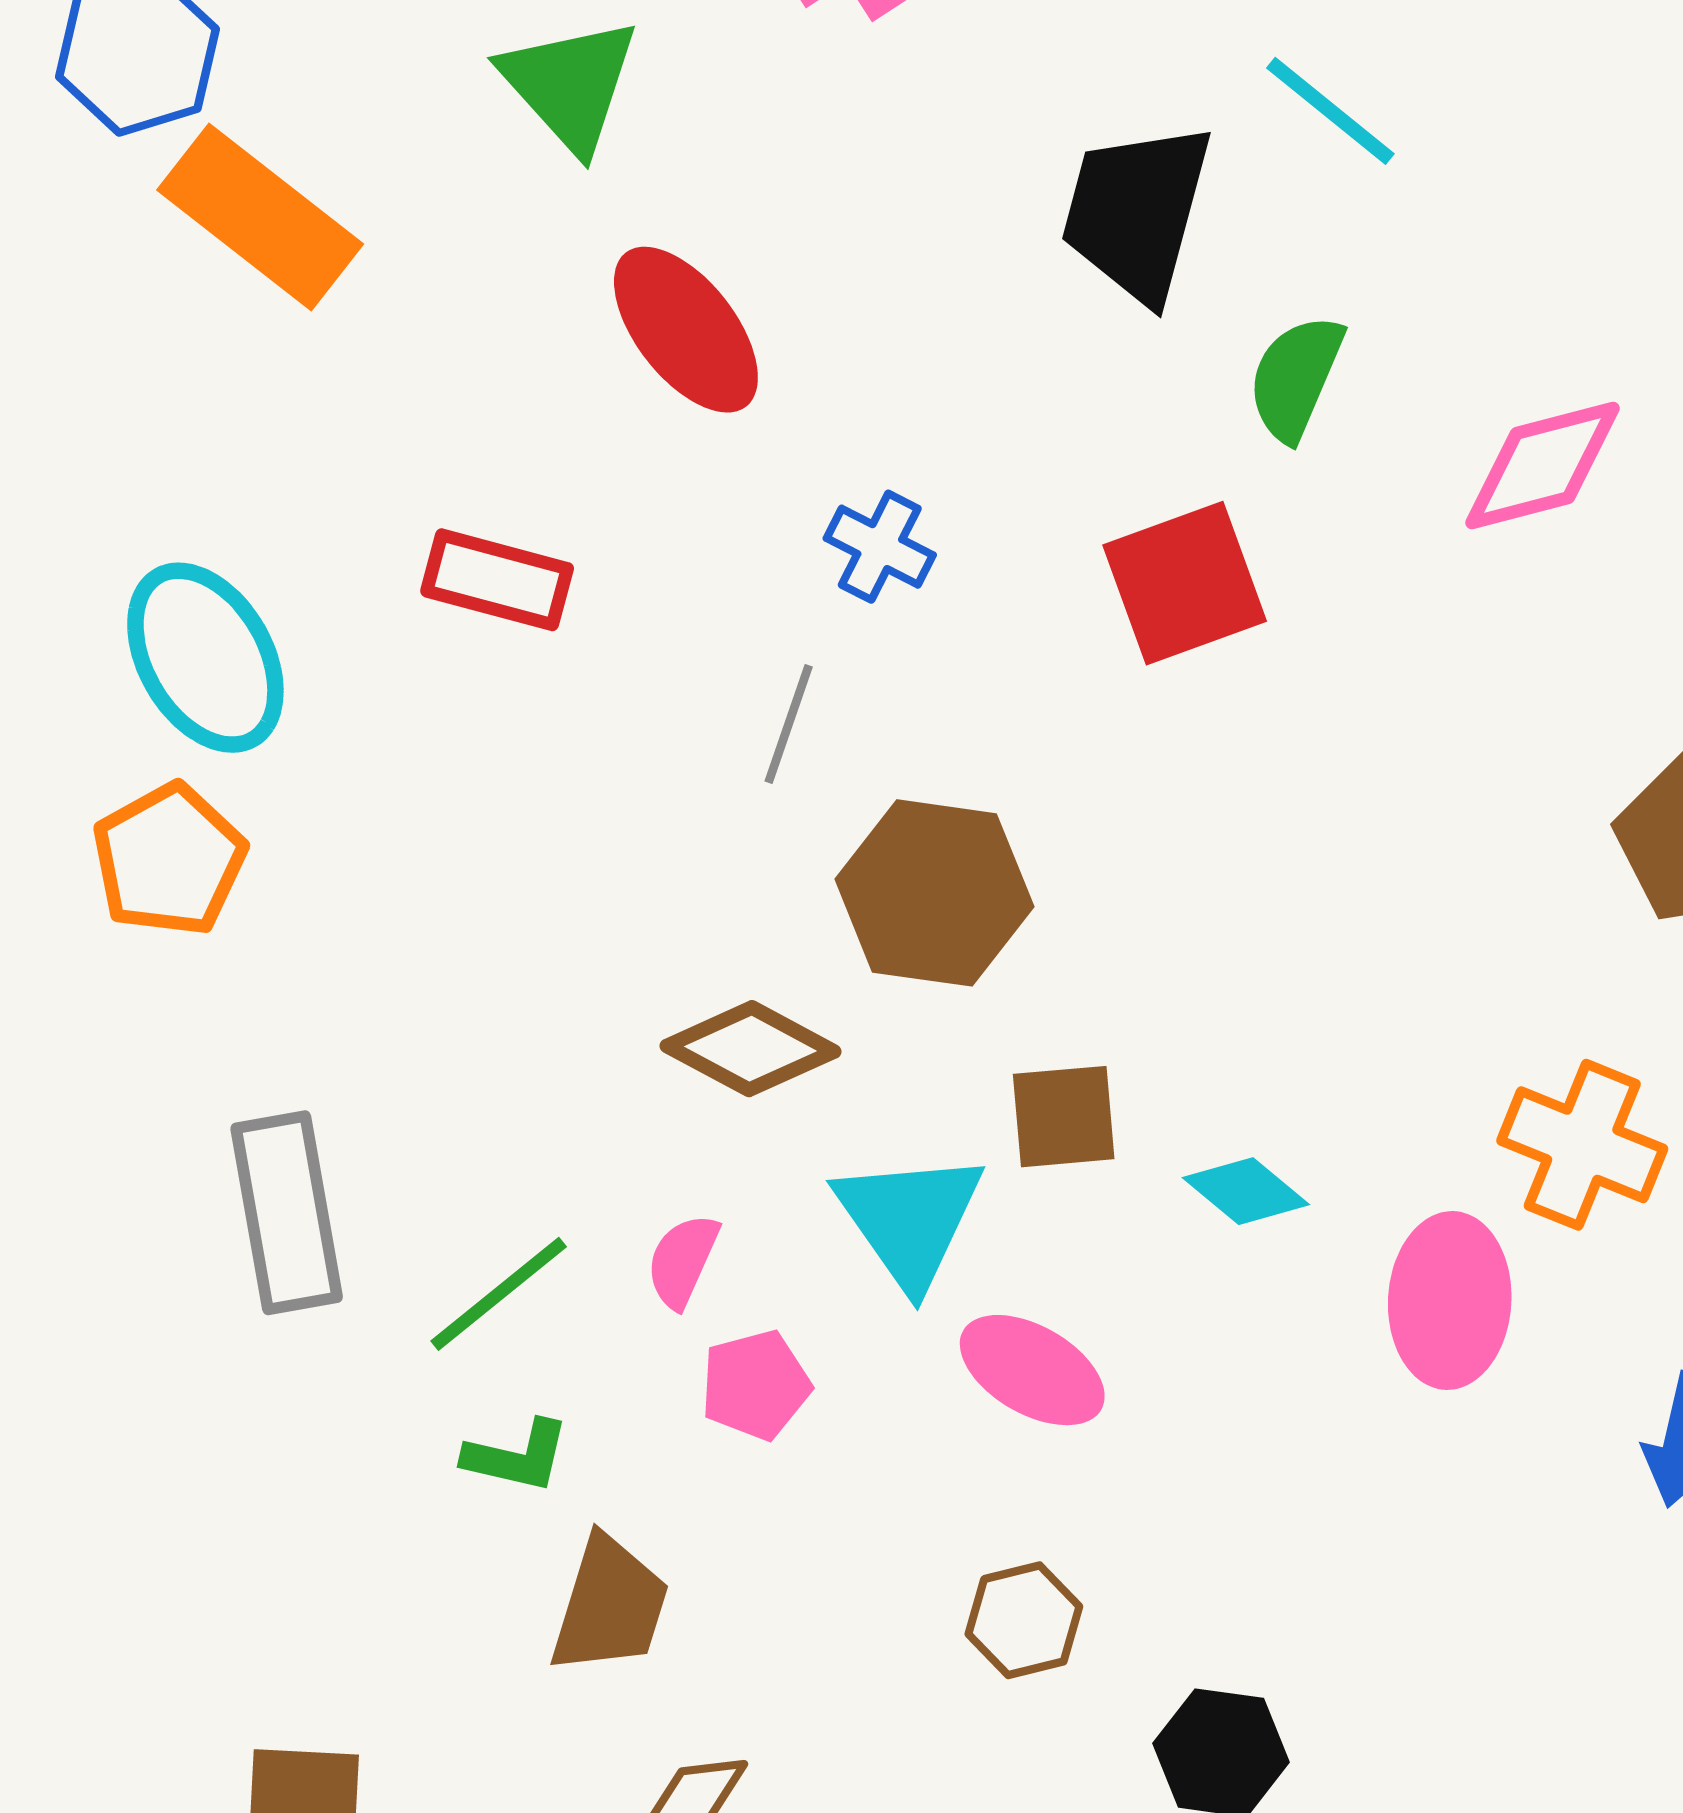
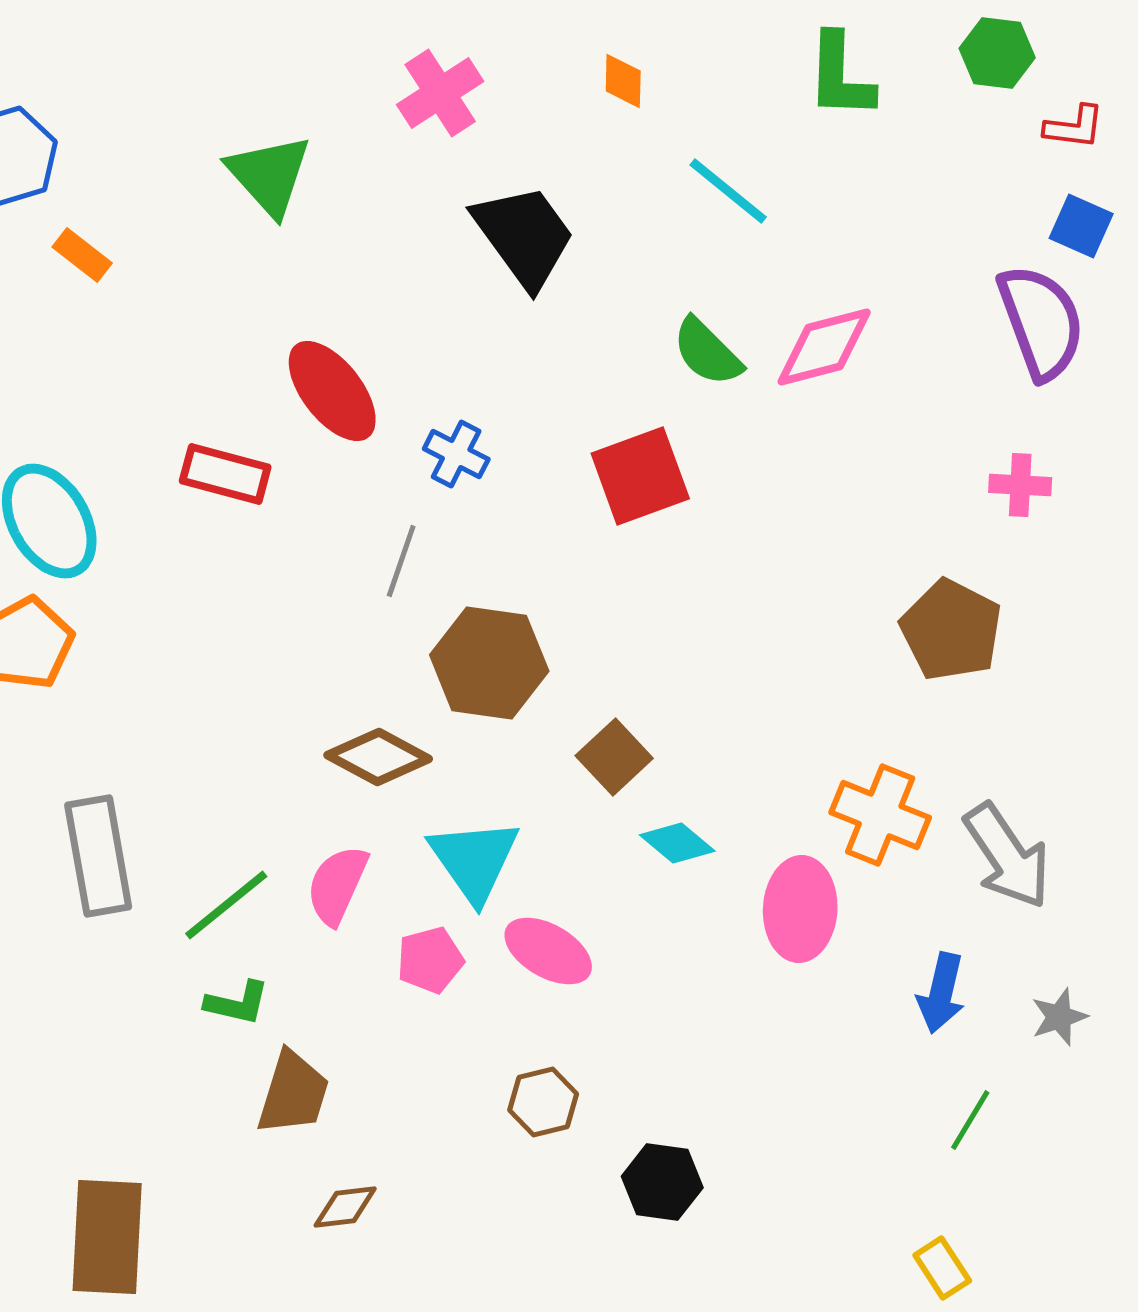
black trapezoid: (1137, 212) -> (524, 236), moved, turned 129
orange rectangle: (260, 217) -> (82, 255), size x0.5
red ellipse: (686, 330) -> (332, 391), moved
green semicircle: (1296, 378) -> (707, 352), turned -68
pink diamond: (1542, 465) -> (824, 347), moved
brown square: (1064, 1117) -> (614, 757), moved, turned -38
pink semicircle: (683, 1261) -> (337, 885), size x1.4
pink pentagon: (755, 1385) -> (430, 960), moved

